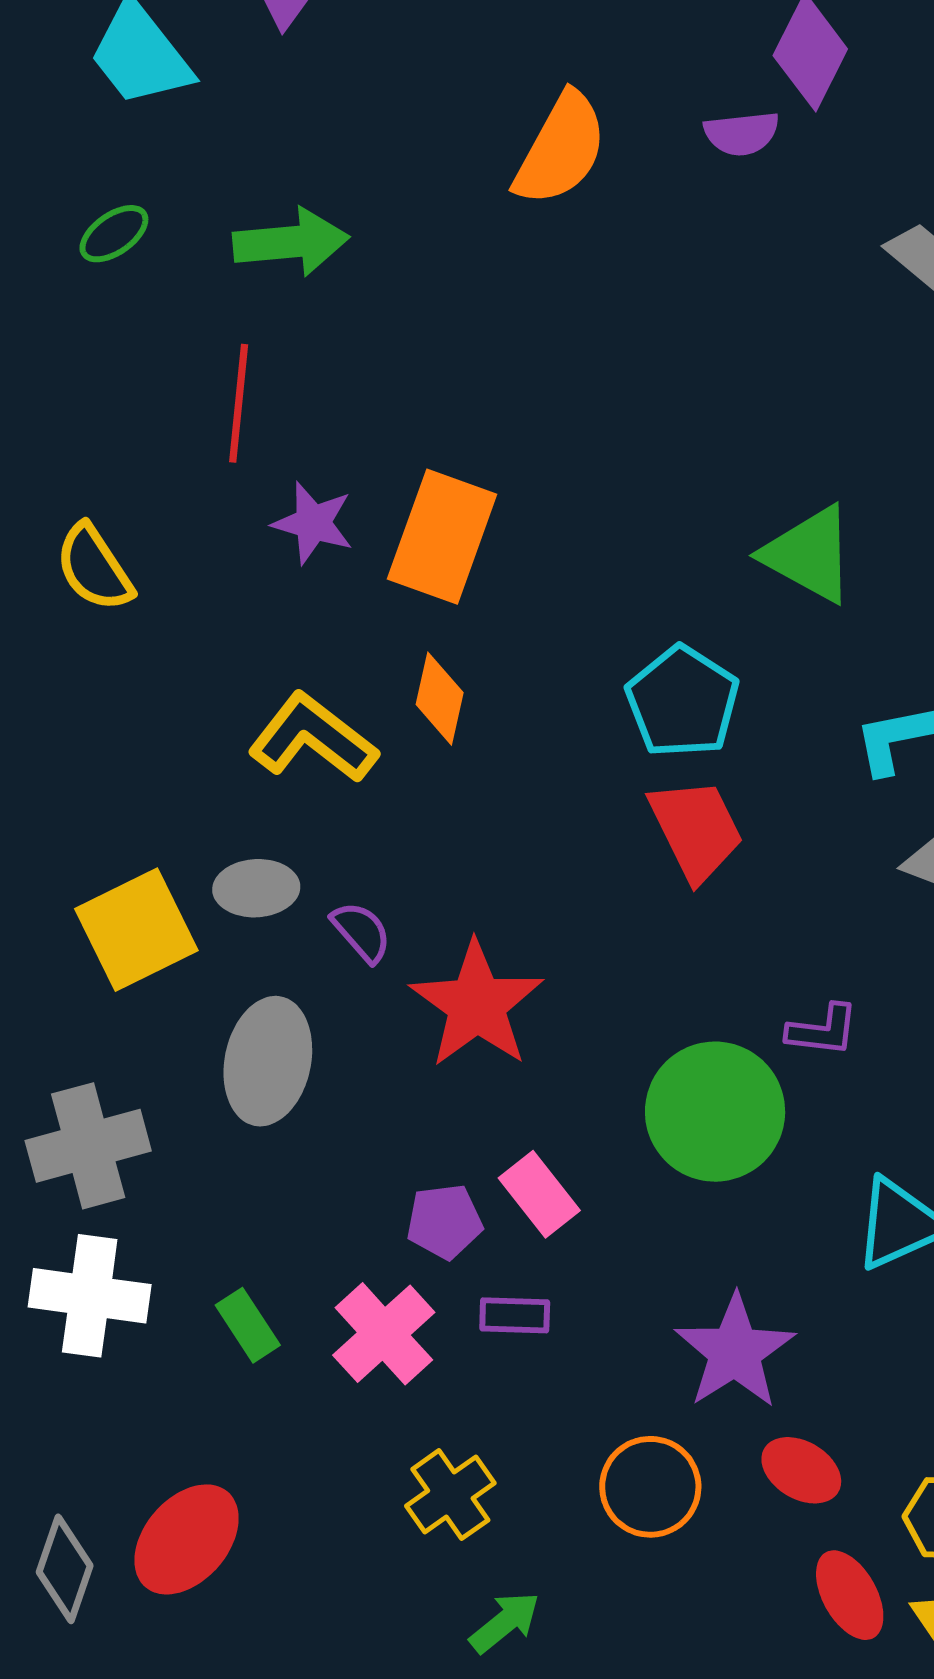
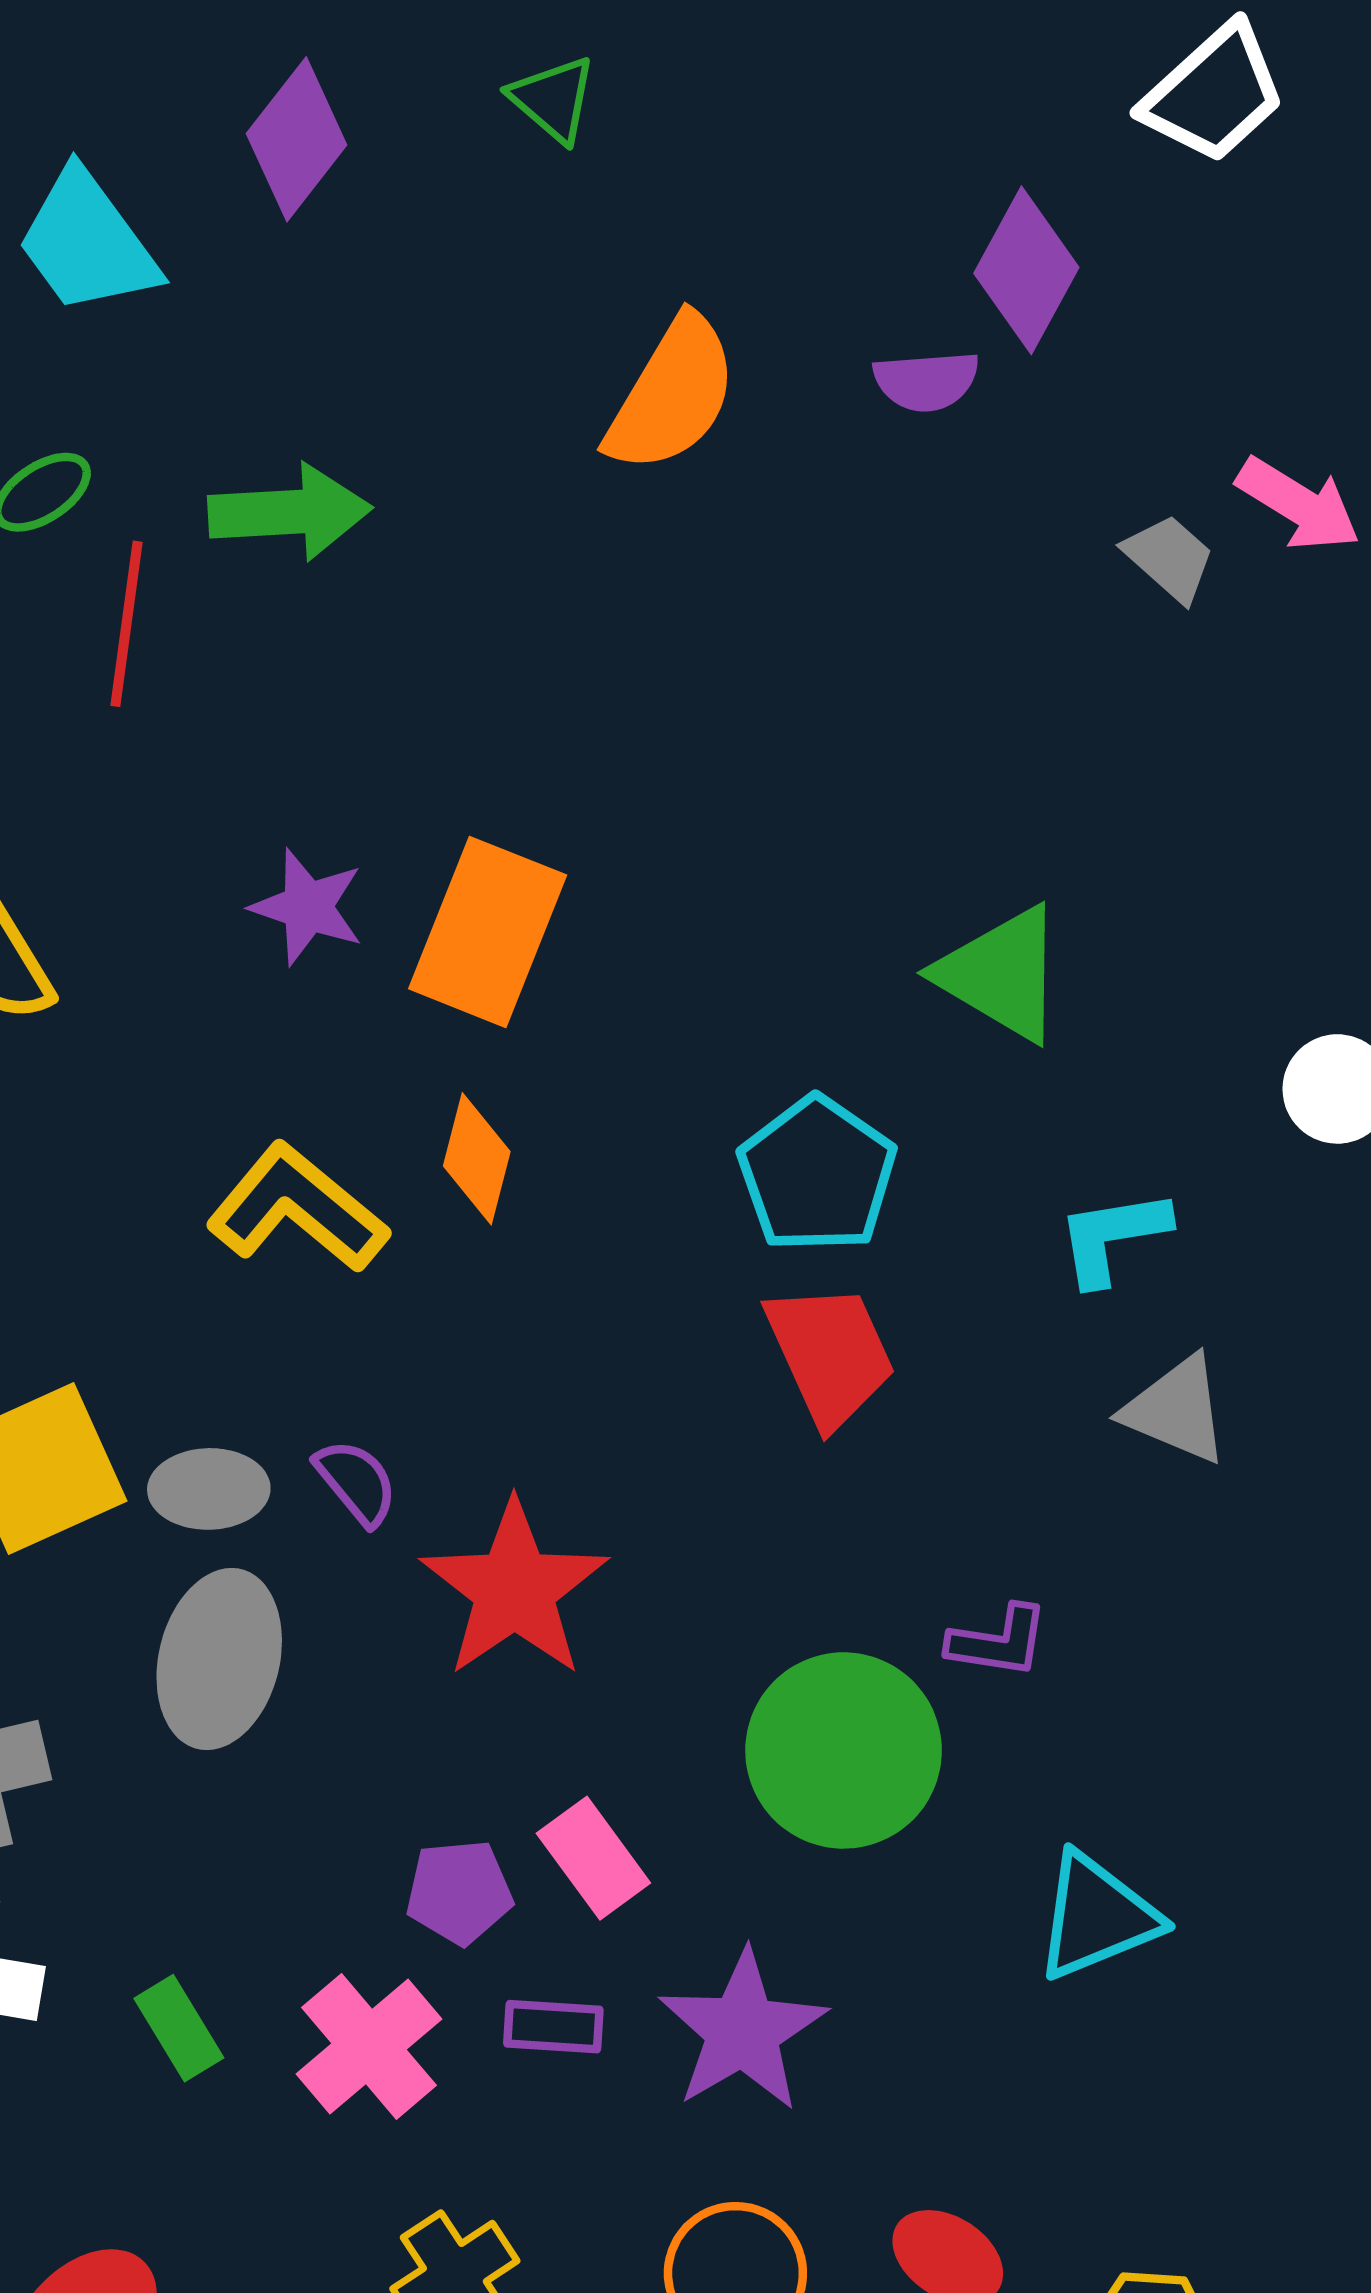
red line: (239, 403) -> (126, 624), moved
gray ellipse: (256, 888) -> (209, 1489), moved
purple star: (735, 1352) -> (743, 2031), moved

